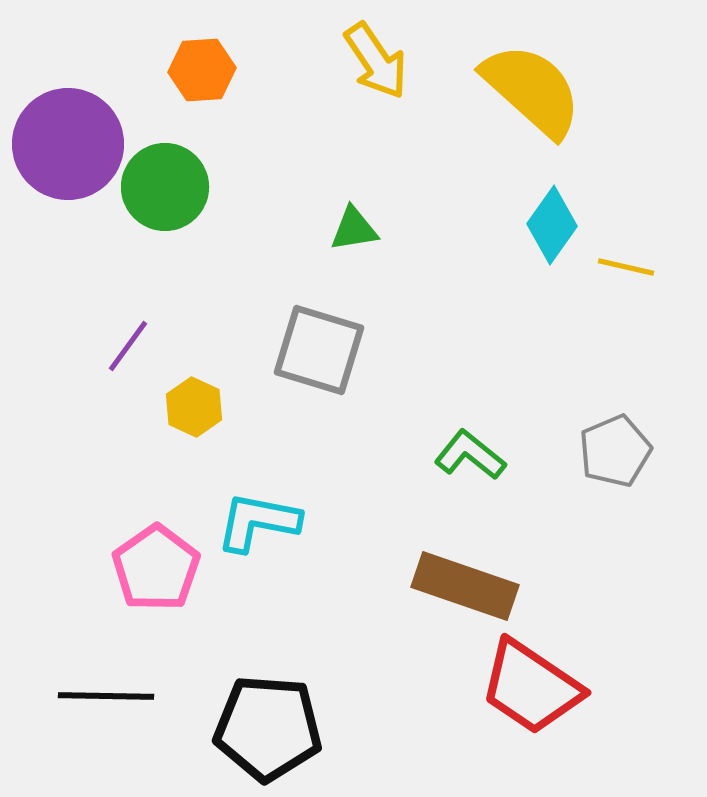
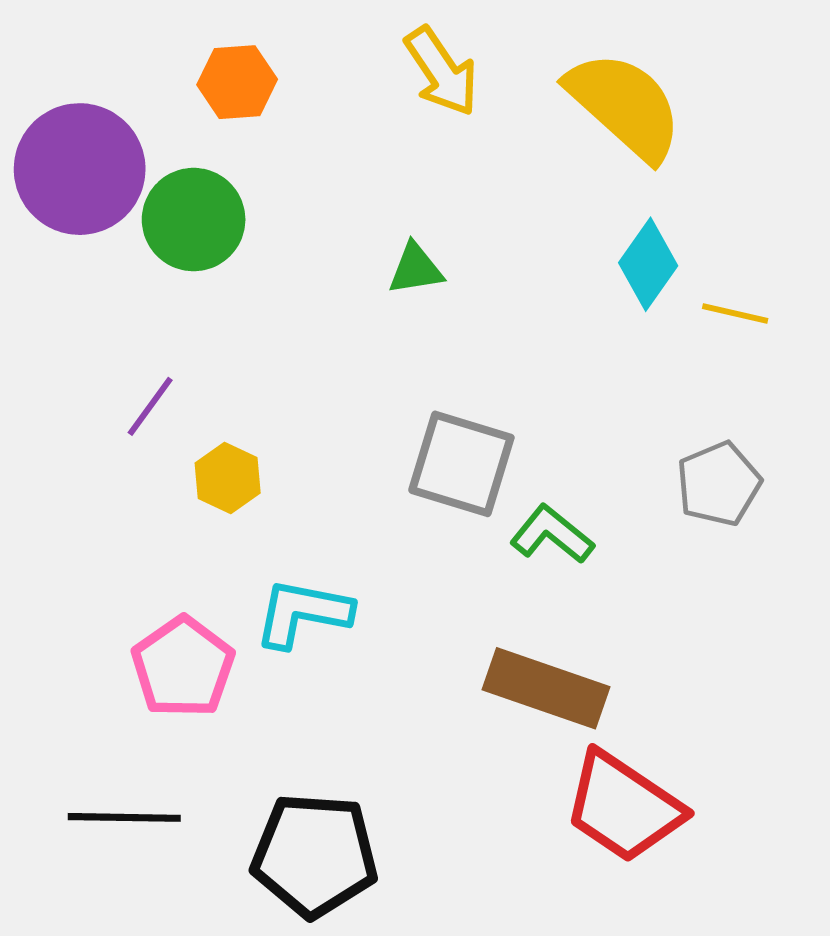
gray square: (319, 350) -> (461, 464), moved
gray pentagon: (615, 451) -> (719, 484), moved

